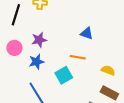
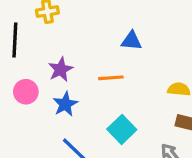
orange line: (78, 57) -> (111, 78), moved
cyan square: (64, 75) -> (122, 129), moved

